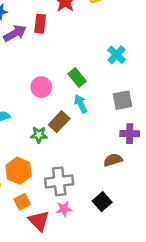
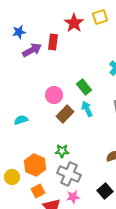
brown rectangle: (59, 122) -> (65, 114), moved
green star: (39, 135) -> (62, 151), moved
gray cross: (59, 181) -> (69, 174), turned 30

